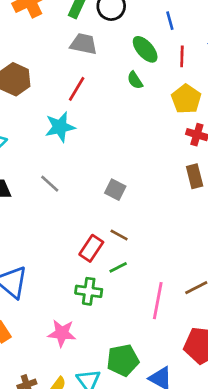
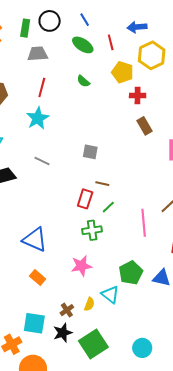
blue line: (170, 21) -> (85, 20), moved
green semicircle: (135, 80) -> (83, 81), moved

